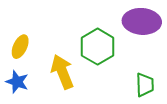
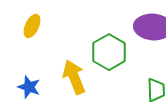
yellow ellipse: (20, 47) -> (32, 26), moved

